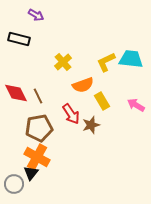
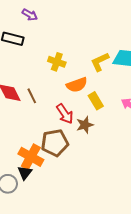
yellow cross: (63, 62) -> (57, 62), turned -30
brown pentagon: (39, 128) -> (55, 143), moved

